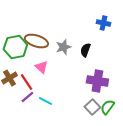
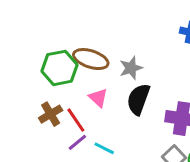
black semicircle: (85, 50) -> (138, 99), moved, size x1.5

